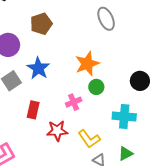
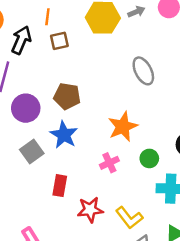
brown pentagon: (41, 24) -> (67, 96), moved, turned 30
green circle: (96, 87) -> (149, 158), moved
pink cross: (74, 102) -> (109, 163), moved

